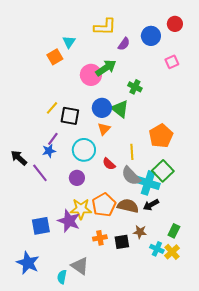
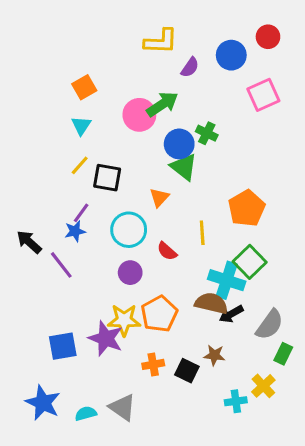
cyan triangle: (69, 42) -> (81, 126), moved
pink square: (172, 62) -> (263, 95), size x1.5
blue circle: (102, 108) -> (179, 144), moved
gray semicircle: (131, 176) -> (270, 325), moved, turned -100
purple circle: (77, 178) -> (130, 273), moved
brown semicircle: (128, 206) -> (211, 303), moved
green rectangle: (174, 231) -> (283, 354), moved
black square: (122, 242) -> (187, 371), turned 35
cyan cross: (157, 249) -> (236, 401), moved, turned -32
cyan semicircle: (62, 277) -> (86, 413), moved, turned 64

